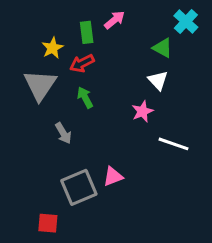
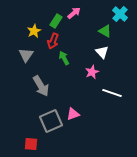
green rectangle: (87, 32) -> (56, 21), turned 40
red arrow: (82, 63) -> (53, 41), turned -42
gray triangle: (40, 85) -> (26, 55), size x0.7
green arrow: (85, 97) -> (64, 58), moved
gray arrow: (63, 133) -> (41, 86), size x1.5

